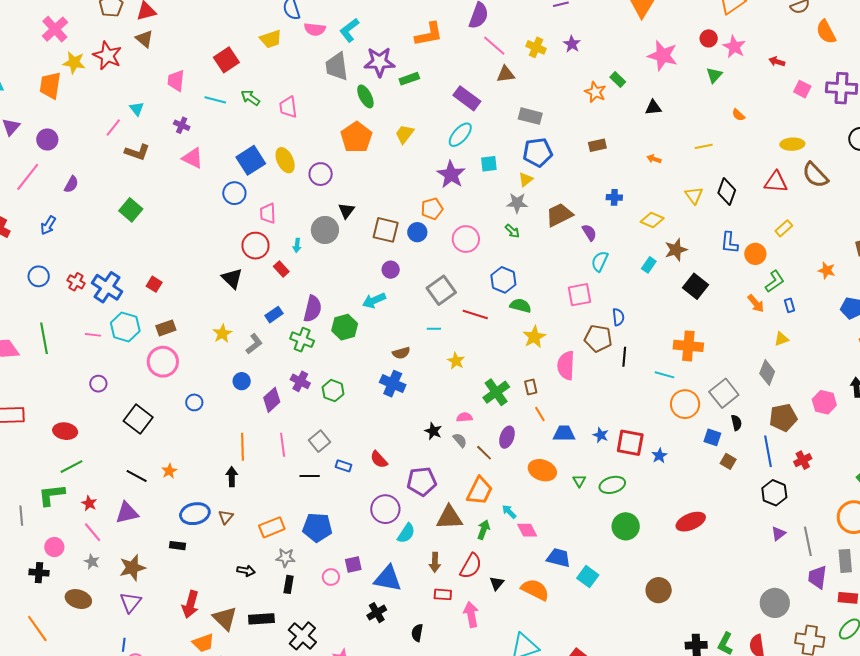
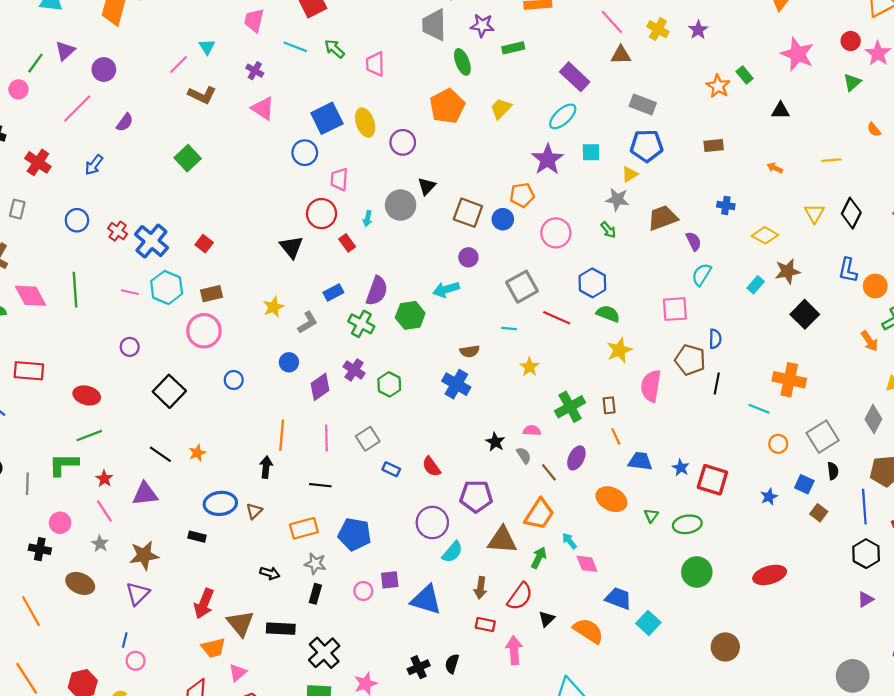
purple star: (379, 62) -> (482, 25), size x0.7
orange circle: (685, 404) -> (778, 444), size x0.6
blue star: (659, 456) -> (769, 497), moved
black line: (310, 476) -> (320, 485), moved
black cross: (377, 613) -> (419, 667), moved

